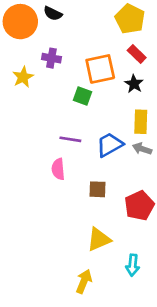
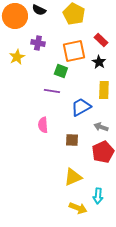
yellow pentagon: (130, 19) -> (74, 14), moved
purple line: (70, 139) -> (52, 91), moved
gray arrow: (142, 149) -> (101, 127), moved
yellow arrow: (84, 281) -> (78, 208), moved, turned 90

